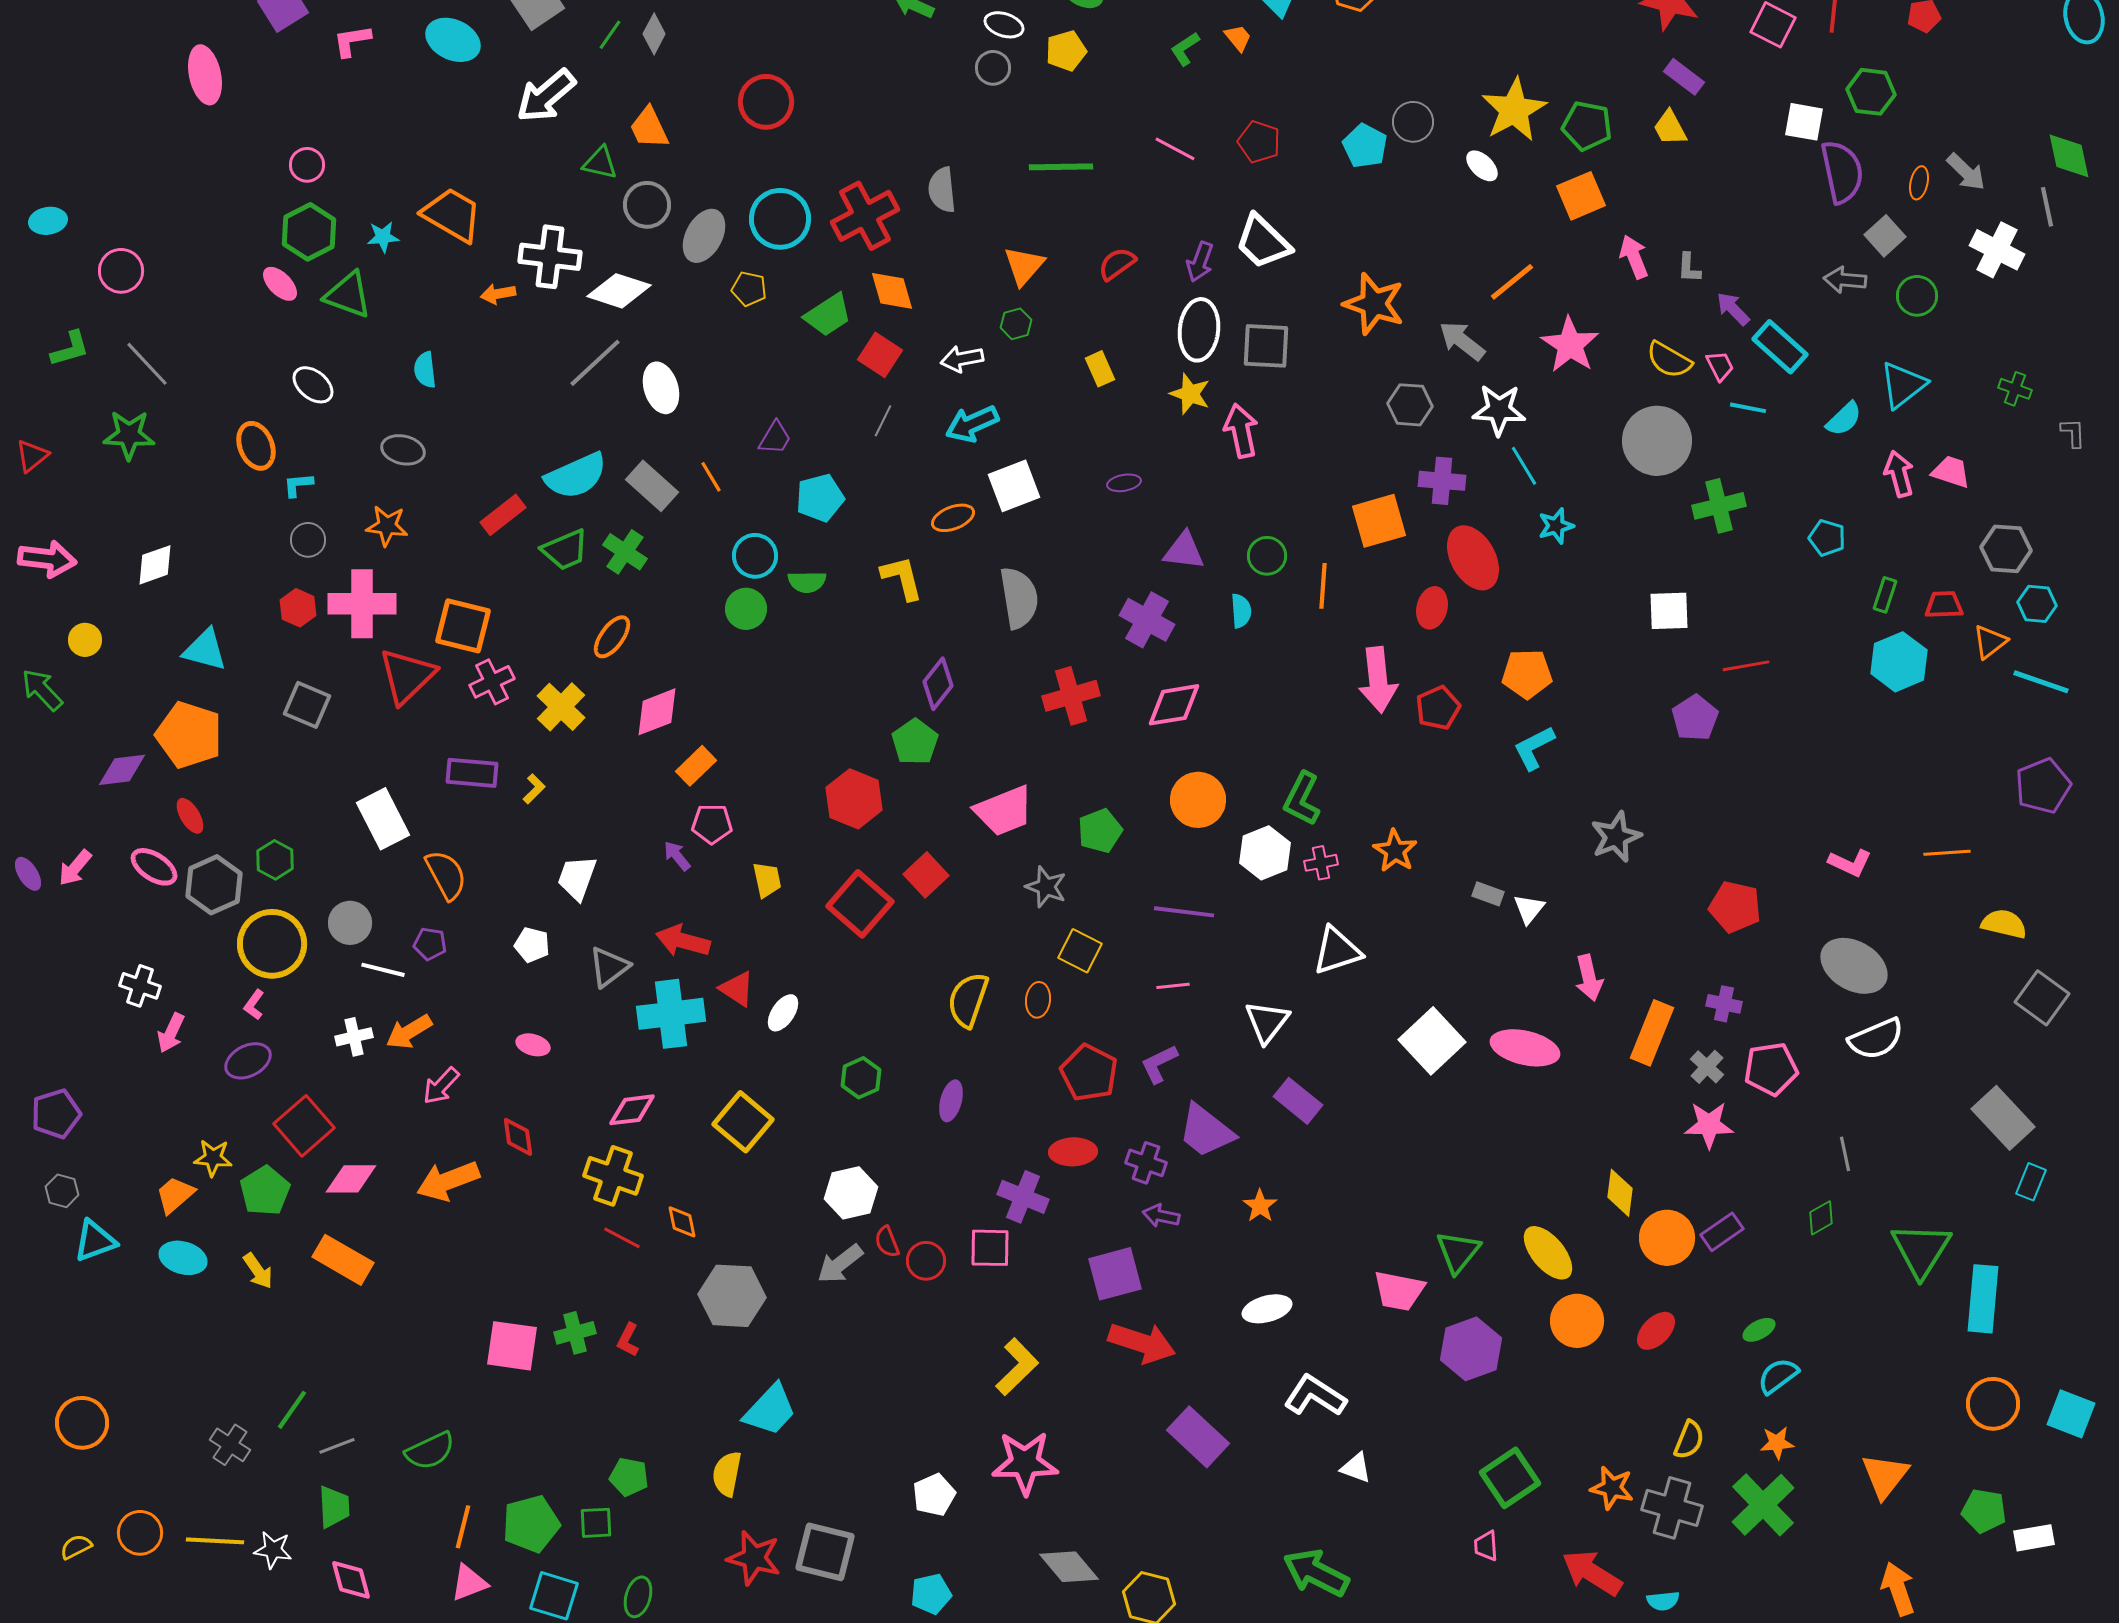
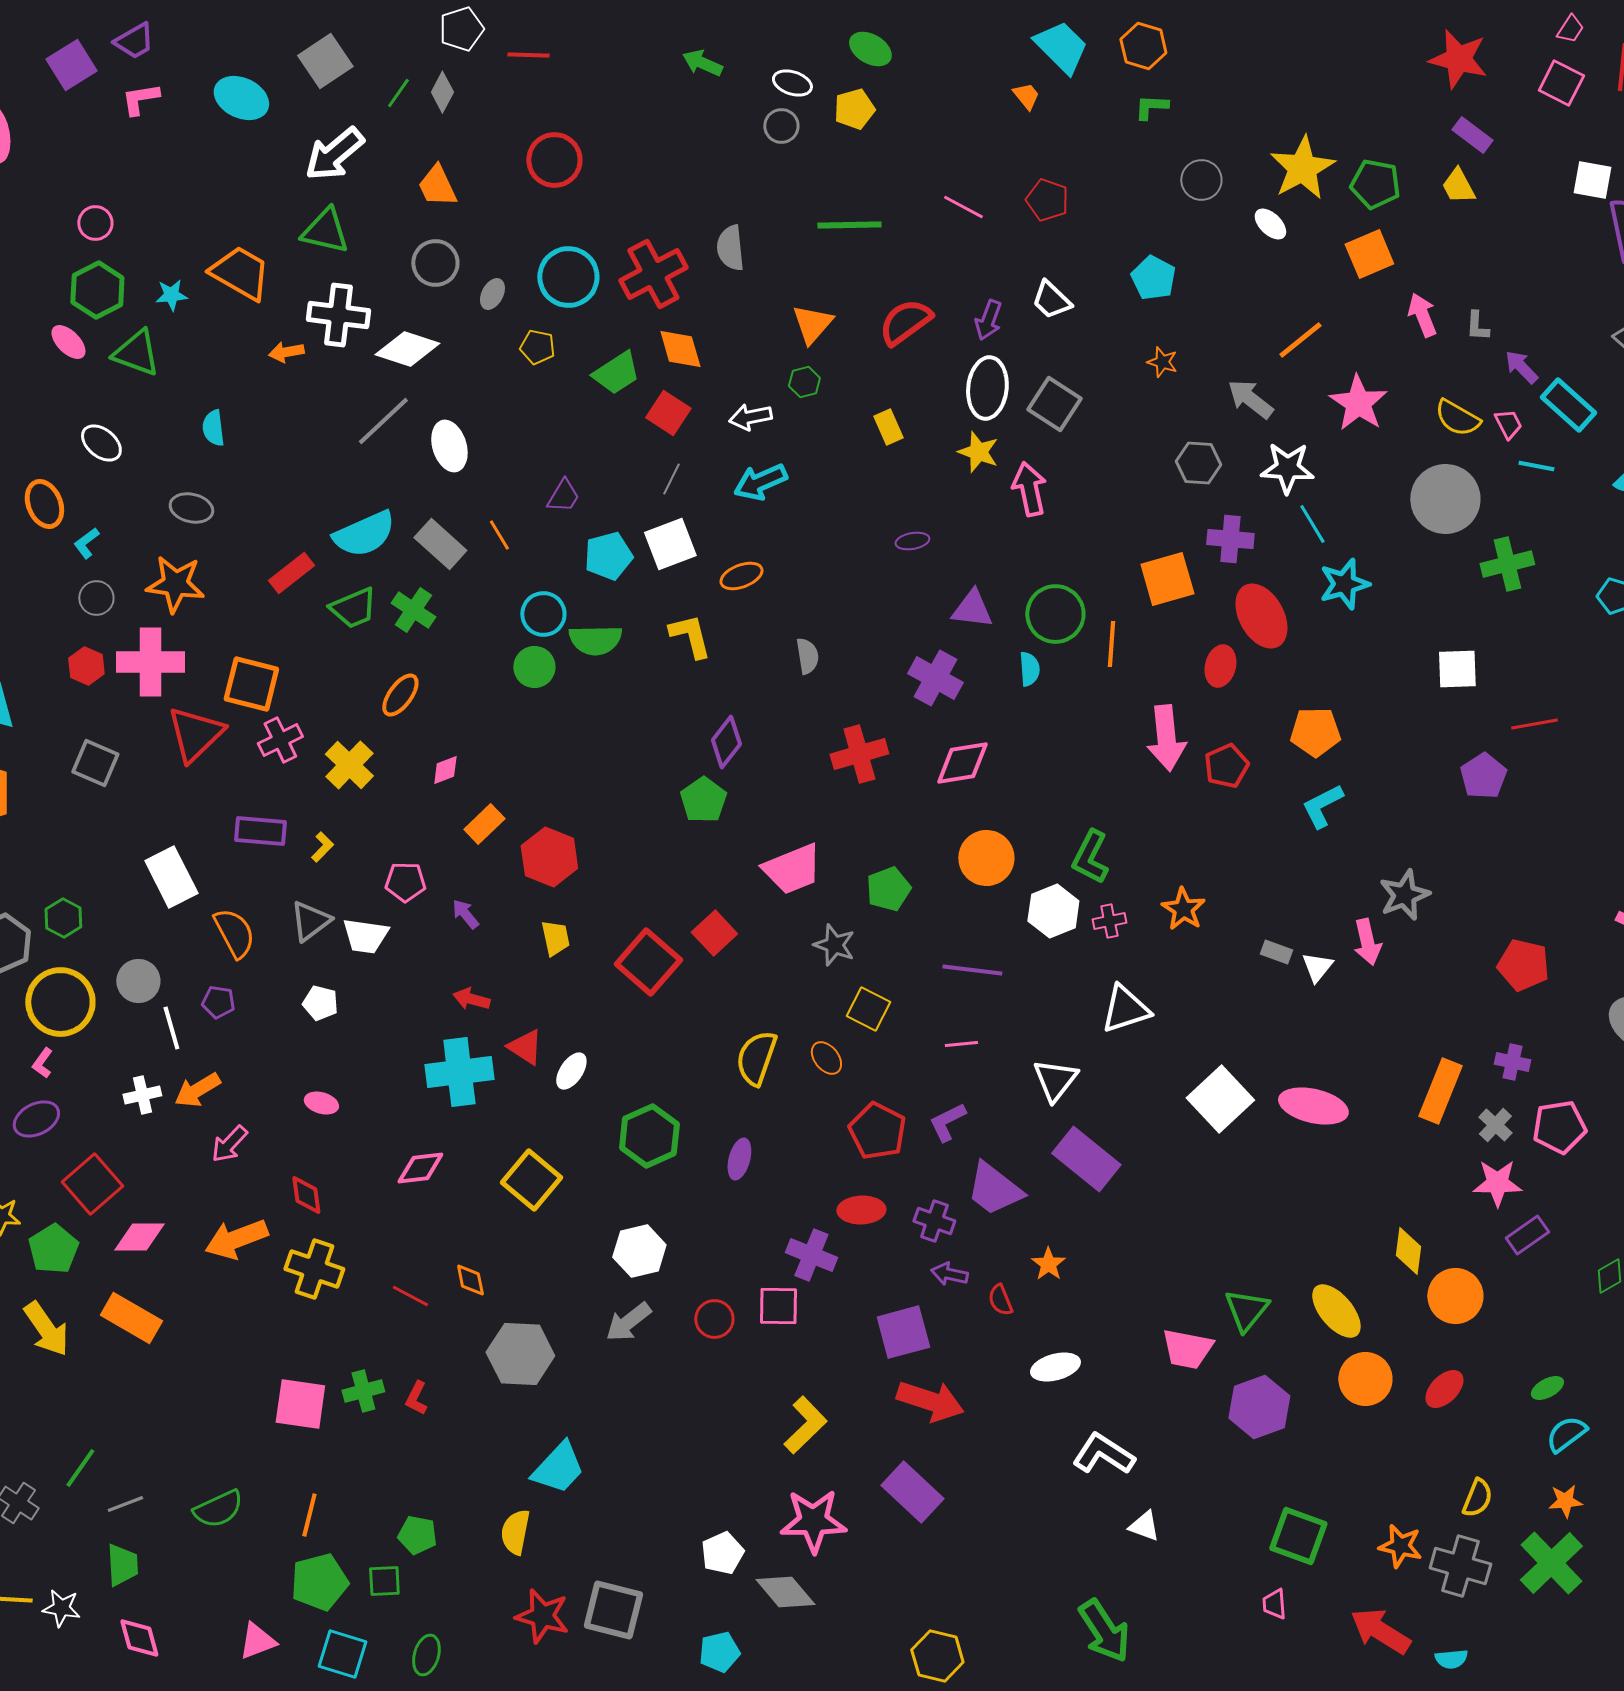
green L-shape: (1185, 49) -> (1151, 107), moved, turned 36
cyan pentagon: (1365, 146) -> (1153, 278), moved
green triangle: (600, 163) -> (325, 231), moved, size x1.4
gray ellipse: (704, 236) -> (492, 294), size x0.6
white trapezoid: (1263, 242) -> (1051, 300), size x0.7
red semicircle: (1117, 264) -> (905, 322), size x1.4
orange star: (1374, 304) -> (1162, 362), size x0.5
gray square: (1266, 346) -> (1054, 404), turned 30
cyan L-shape: (298, 485) -> (86, 543), turned -32
white square: (1014, 486) -> (670, 544), moved
orange star: (387, 526) -> (175, 584), size x1.4
cyan star: (1556, 526) -> (1344, 584), size x1.4
green circle: (1267, 556) -> (1055, 614), size x1.5
green semicircle: (807, 582) -> (595, 640), size x1.4
gray semicircle: (1019, 598) -> (807, 656), size x0.6
pink diamond: (657, 712) -> (445, 770), size x0.6
red hexagon: (854, 799) -> (549, 857), moved
pink pentagon: (712, 824) -> (405, 882), moved
white trapezoid: (577, 878) -> (365, 936), turned -102
red arrow: (683, 941) -> (471, 999), size x0.7
gray triangle: (609, 967) -> (310, 921), moved
white line: (383, 970) -> (171, 1028), turned 60
pink arrow: (1589, 978) -> (1367, 942), moved
orange ellipse: (1038, 1000) -> (826, 1058), turned -44
green hexagon: (861, 1078) -> (649, 1136), size x1.5
purple rectangle: (1298, 1101) -> (1086, 1159), size x1.4
yellow cross: (613, 1176) -> (314, 1269), moved
purple rectangle: (1722, 1232) -> (1527, 1235), moved
red semicircle: (887, 1242) -> (1000, 1300), moved
yellow arrow: (258, 1271) -> (46, 1329), size x1.5
purple rectangle: (1198, 1437) -> (912, 1492), moved
green square: (1510, 1478) -> (1298, 1536), turned -36
orange line: (463, 1527) -> (309, 1515), moved
gray diamond: (1069, 1567) -> (785, 1592), moved
green arrow: (1316, 1573) -> (1104, 1631), turned -150

